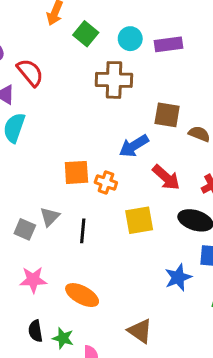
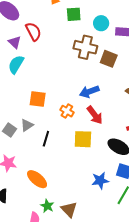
green square: (86, 34) -> (74, 14), turned 35
brown square: (167, 115) -> (109, 59), moved
orange square: (76, 172) -> (38, 99), moved
red arrow: (166, 177) -> (95, 115), moved
green star: (63, 338) -> (47, 206), moved

